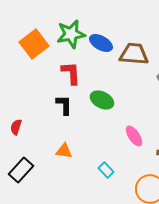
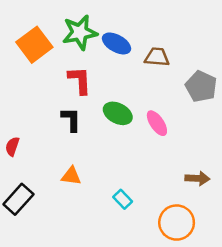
brown trapezoid: (134, 54) -> (157, 57), size x0.7
pink ellipse: (134, 136) -> (157, 123), moved

